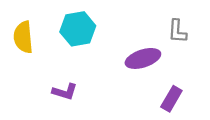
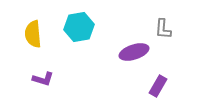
purple L-shape: (65, 92) -> (43, 79), moved

